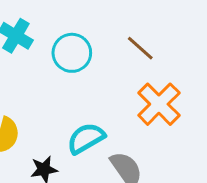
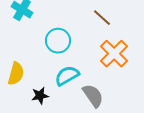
cyan circle: (72, 53) -> (58, 41), moved

